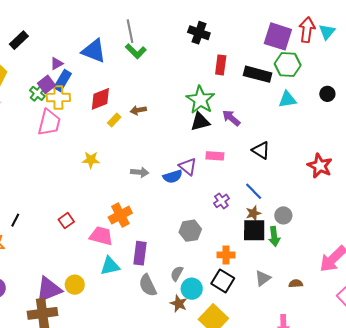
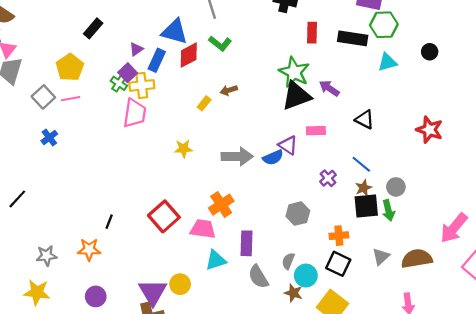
green L-shape: (136, 51) -> (220, 43), moved
blue rectangle: (63, 81) -> (157, 60), moved
red diamond: (100, 99) -> (189, 55), moved
black triangle: (200, 122) -> (296, 96), size x1.4
gray arrow: (140, 172) -> (237, 157), size x1.6
red square: (66, 221) -> (164, 216), size x1.8
brown semicircle: (296, 284) -> (417, 259), size x2.0
purple triangle: (49, 289) -> (153, 292), turned -32

